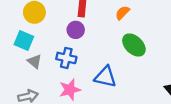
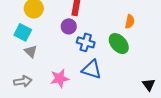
orange semicircle: (122, 13) -> (130, 22), moved, turned 144
blue cross: (66, 58) -> (86, 42), moved

